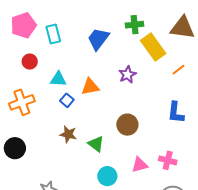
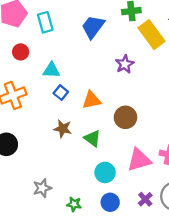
orange triangle: (90, 87) -> (92, 100), moved
pink triangle: (140, 165) -> (139, 160), size x1.4

